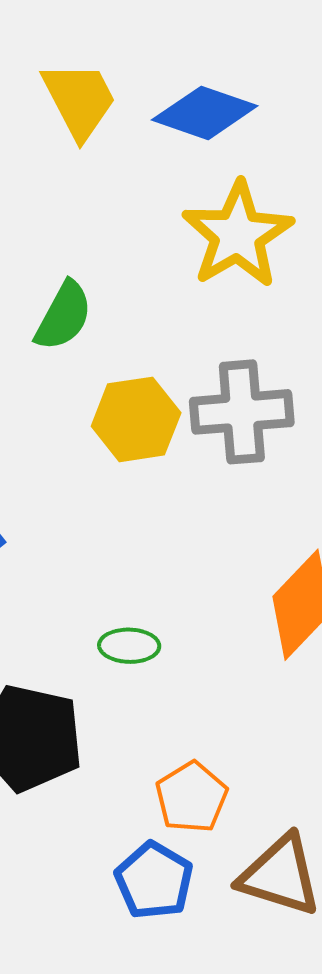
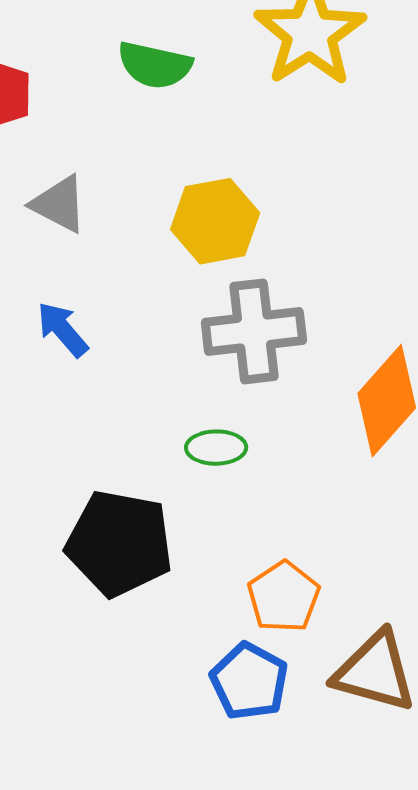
green semicircle: (63, 316) -> (155, 65), moved, turned 76
gray cross: (242, 412) -> (254, 331), moved

